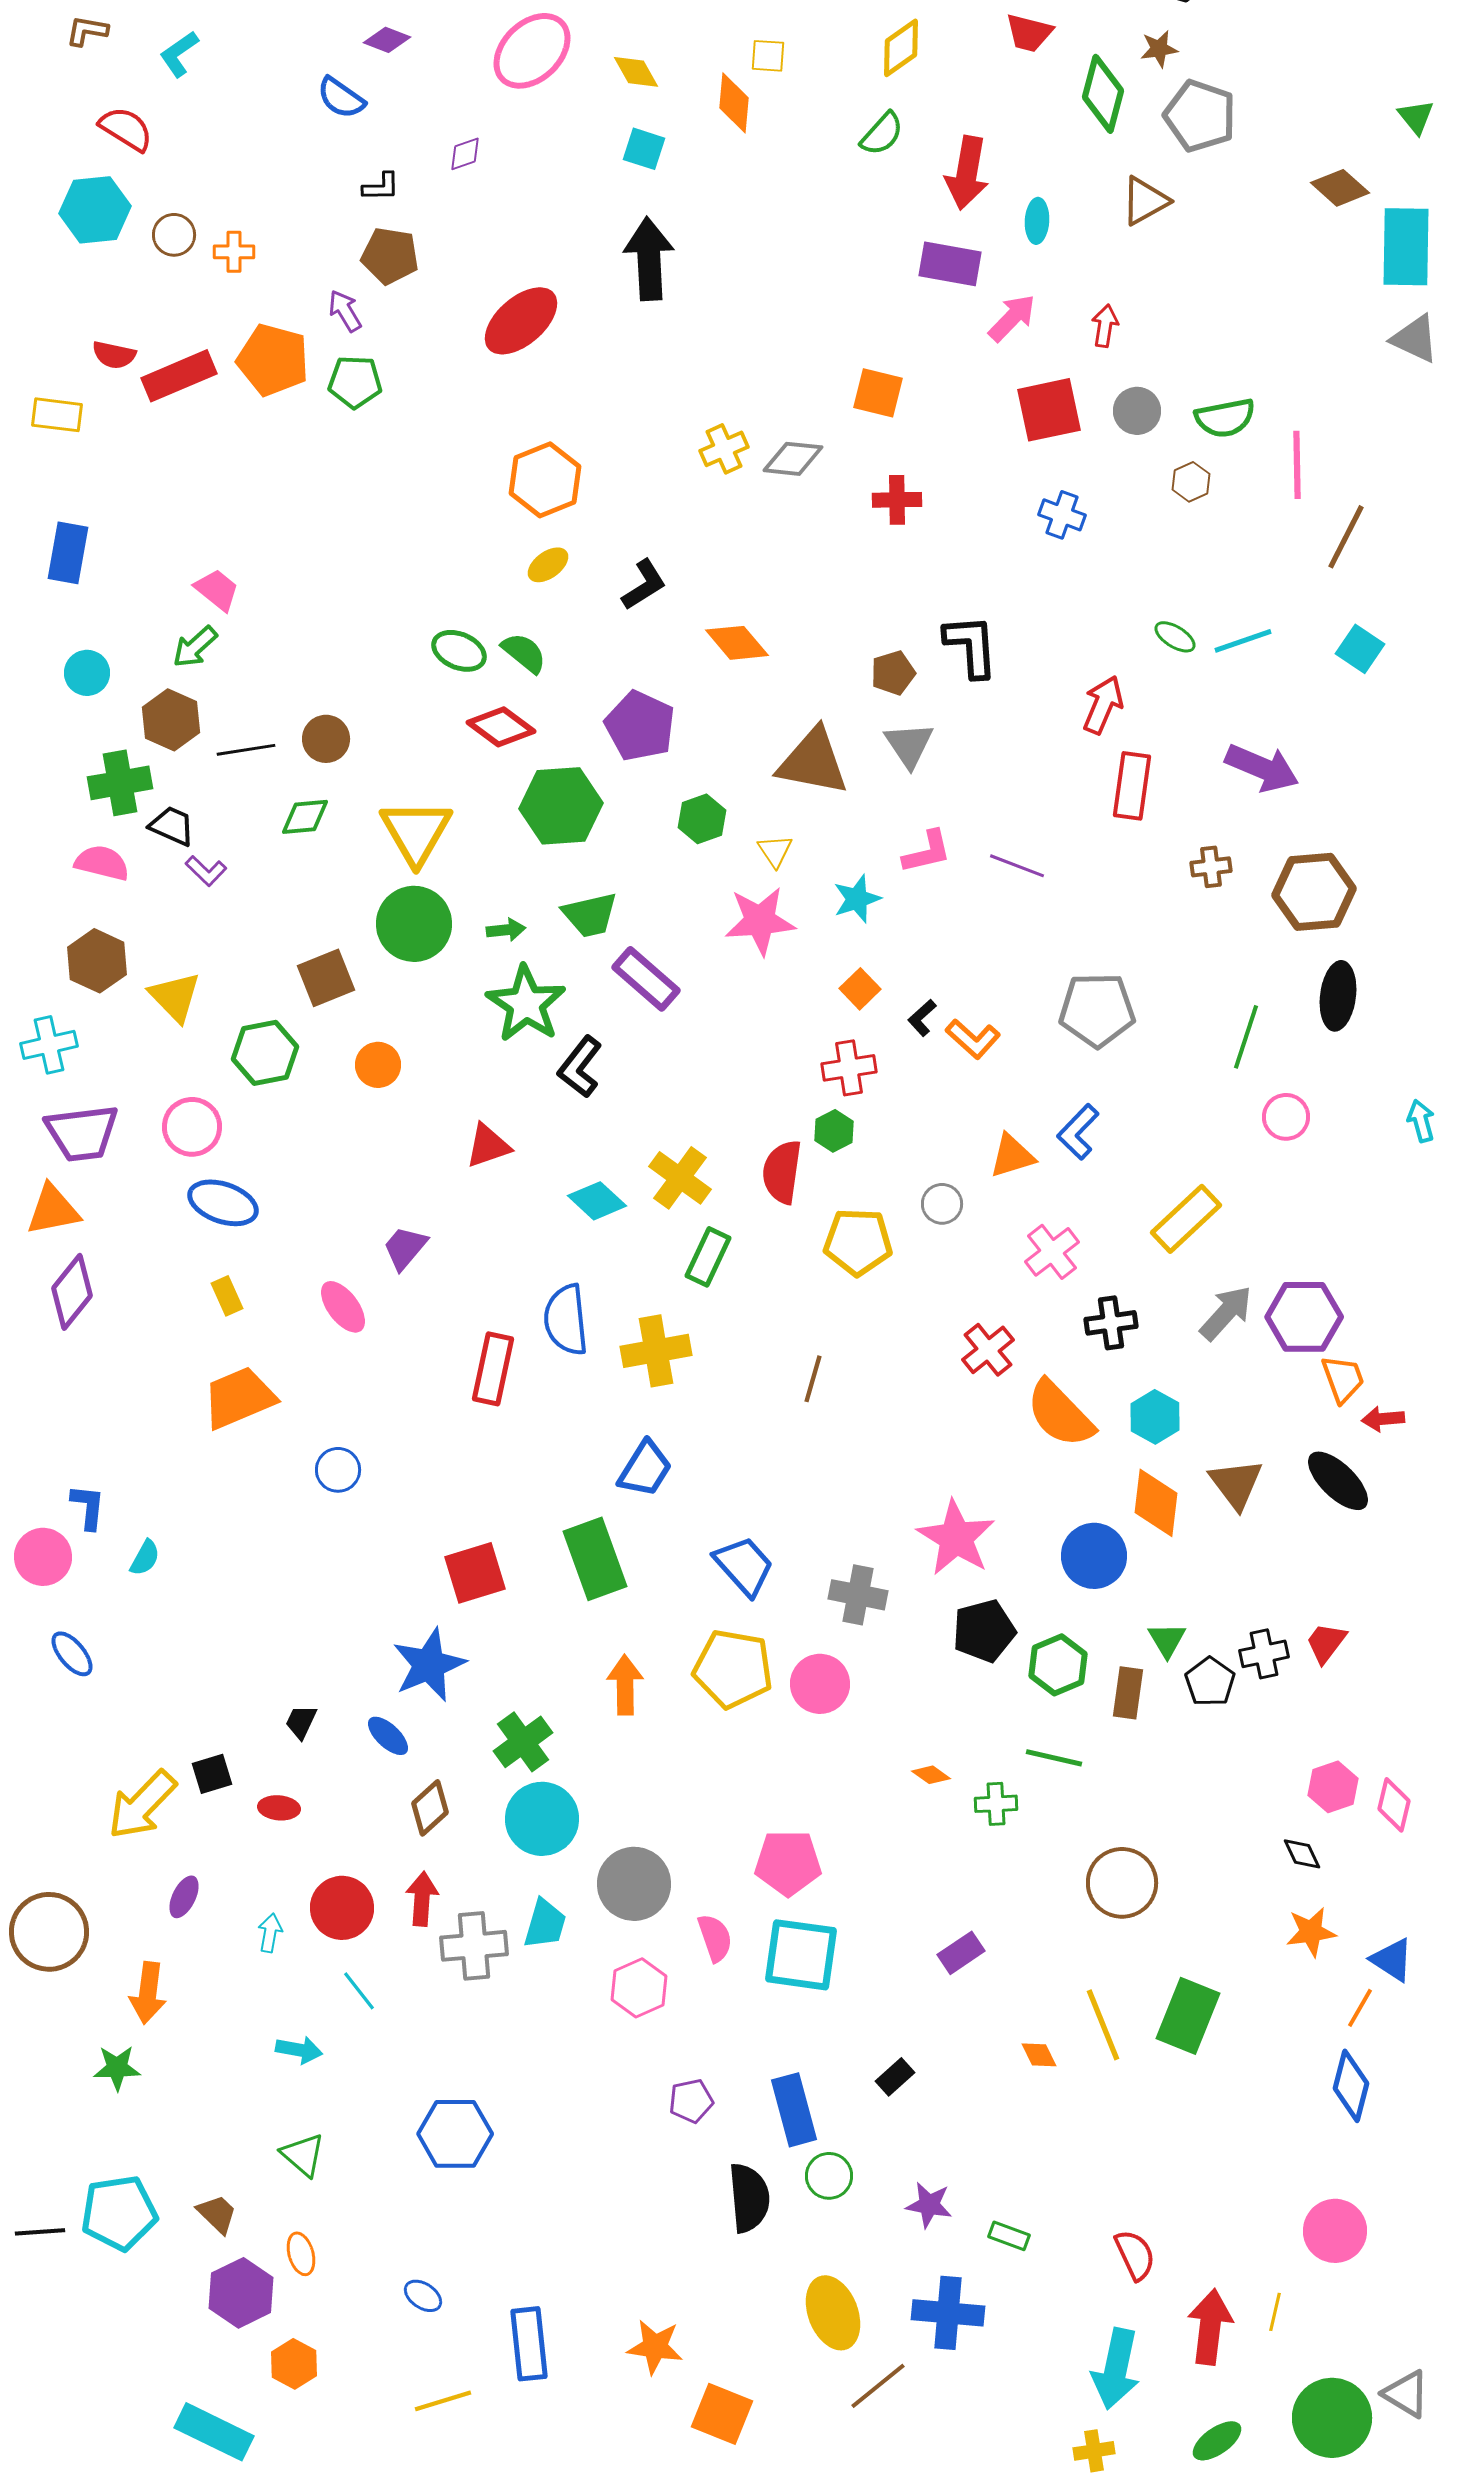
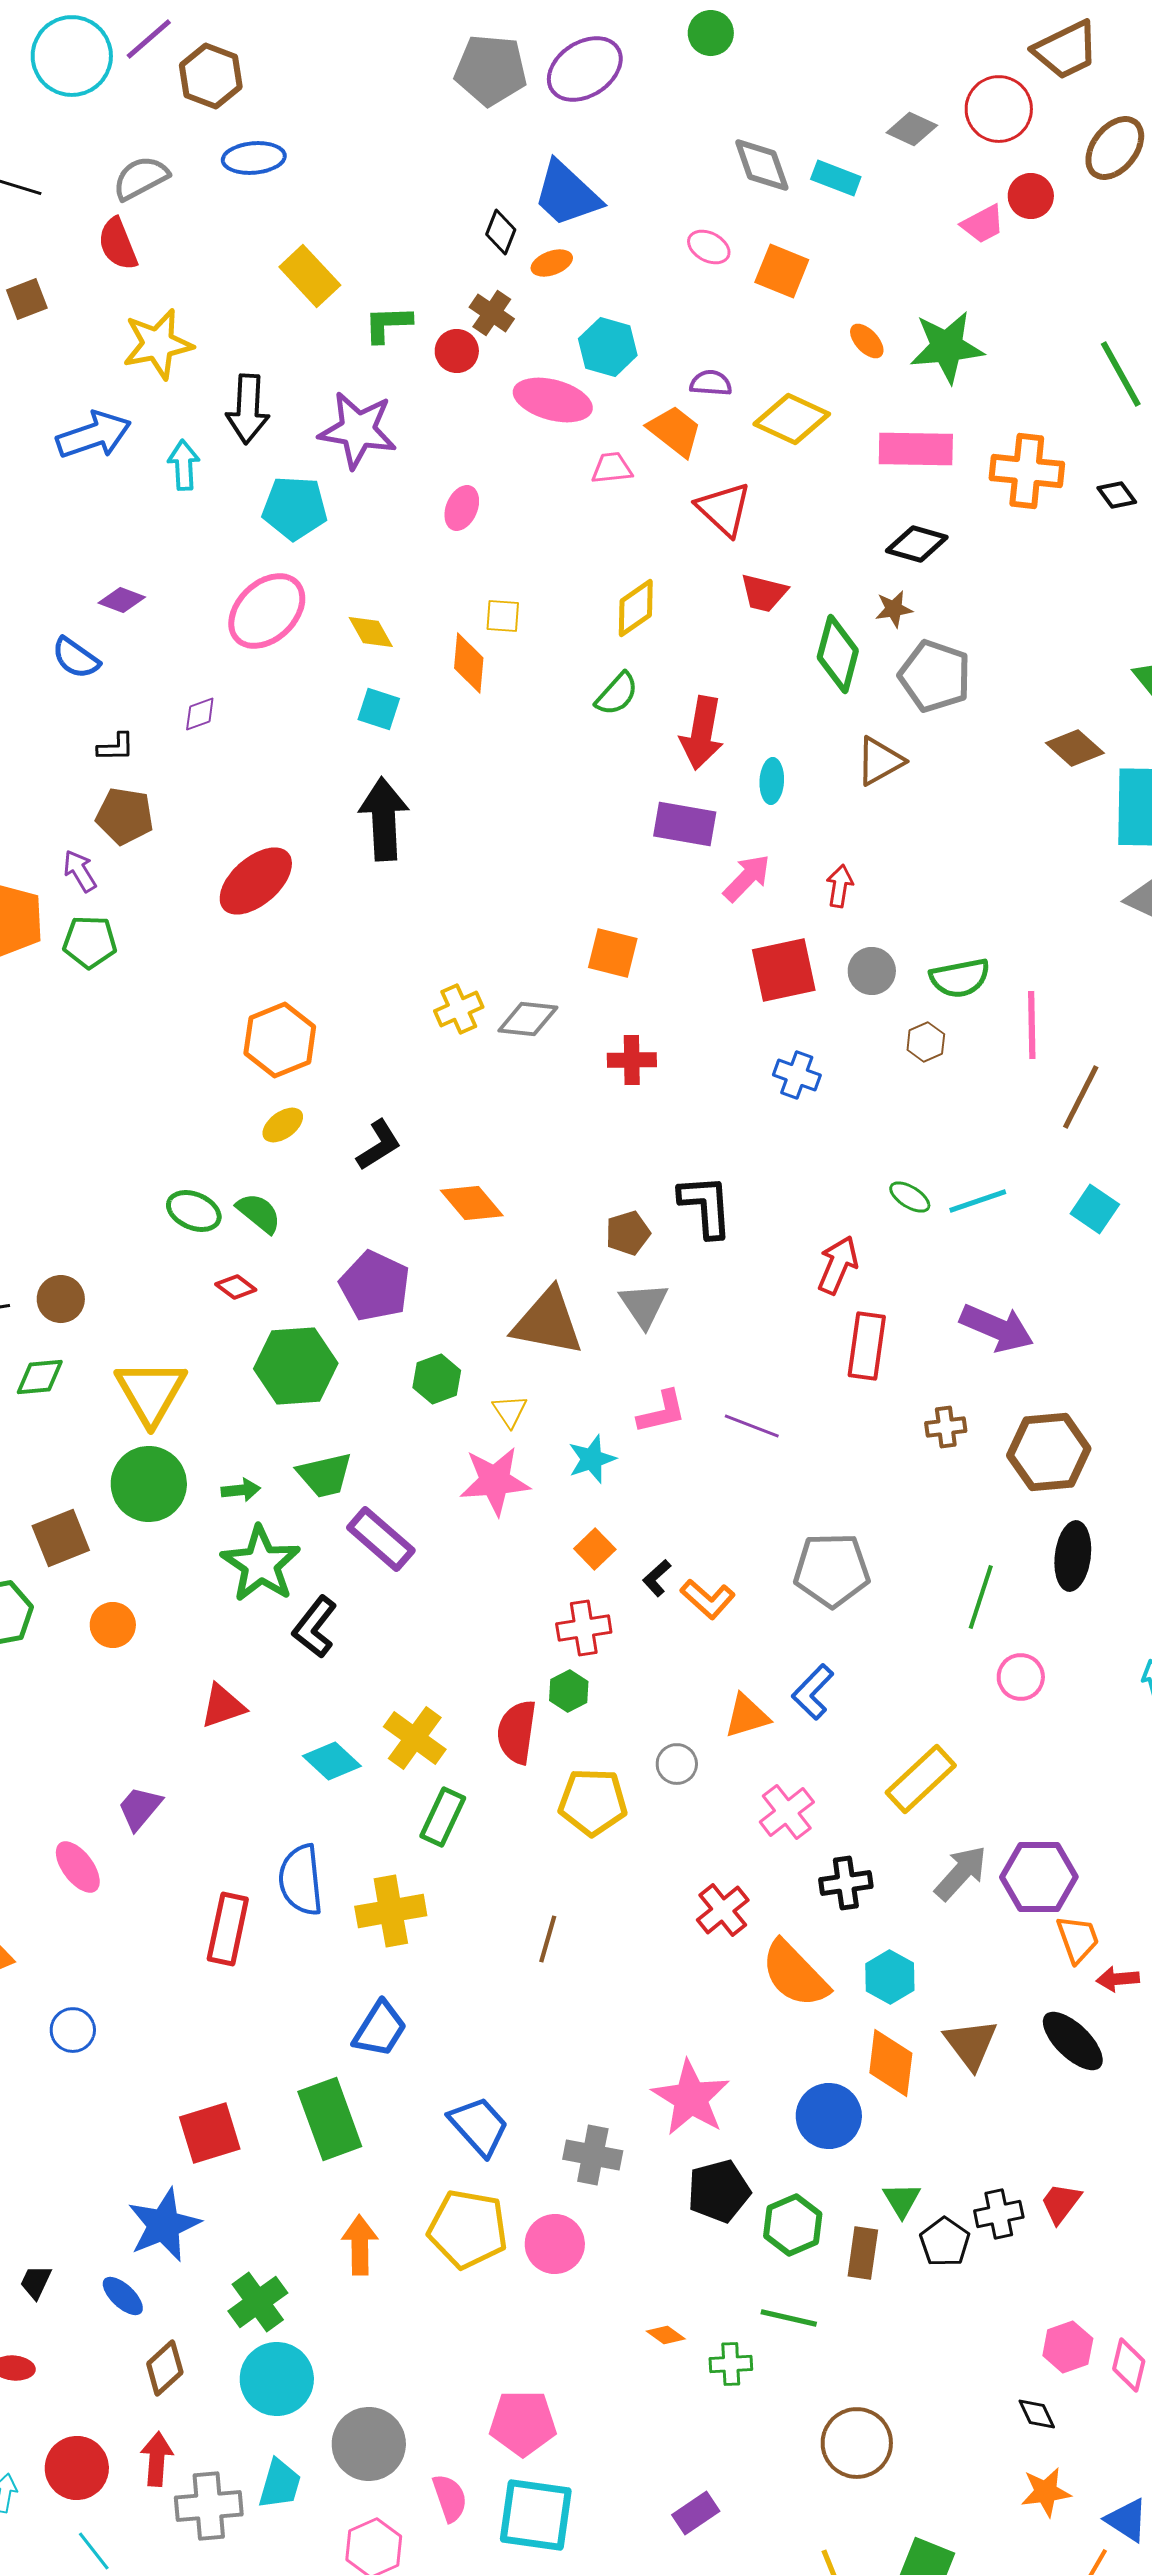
red diamond: (501, 727) -> (236, 1287), size x0.6

